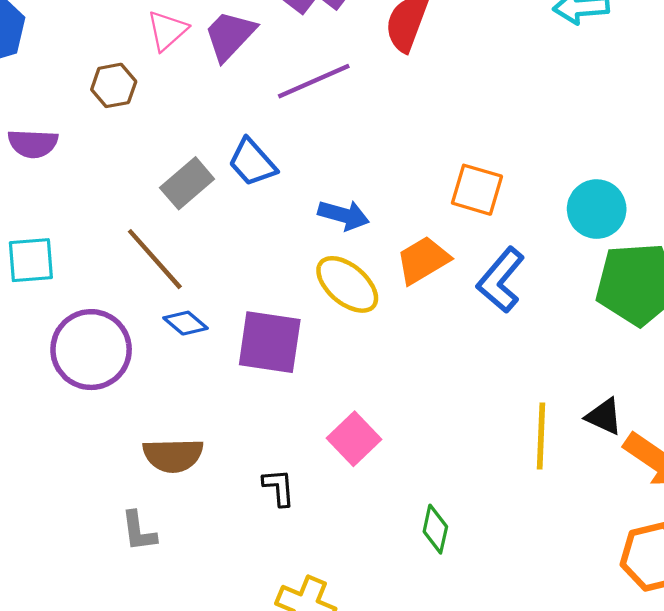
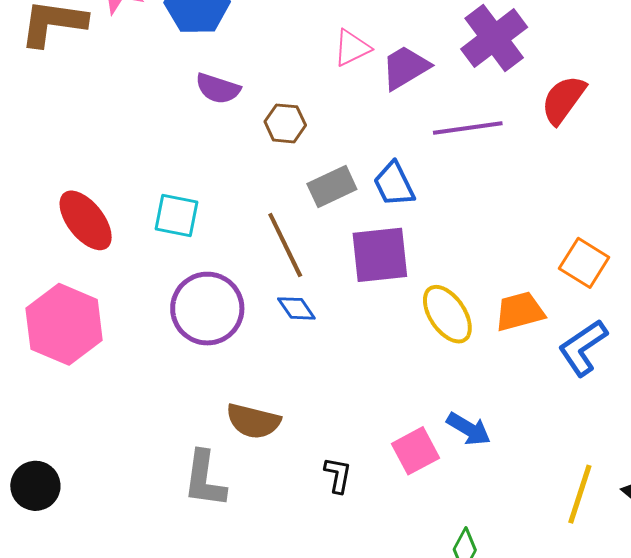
brown hexagon: (114, 85) -> (285, 123), moved
purple semicircle: (33, 144) -> (218, 88), moved
blue arrow: (344, 215) -> (469, 429), moved
purple square: (270, 342) -> (380, 255), moved, turned -30
gray L-shape: (139, 531) -> (205, 479), size x1.5

